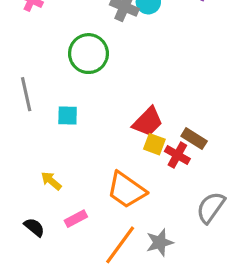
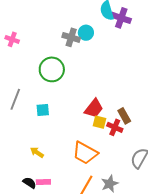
gray line: (26, 94) -> (15, 99), turned 40
brown rectangle: (194, 139) -> (124, 116), turned 35
pink rectangle: (76, 219) -> (43, 182), moved, turned 32

